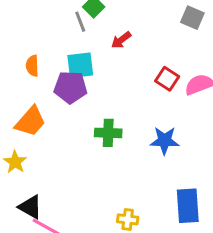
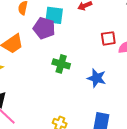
red square: (167, 79) -> (108, 38), turned 35

